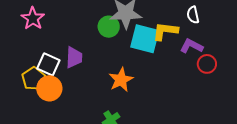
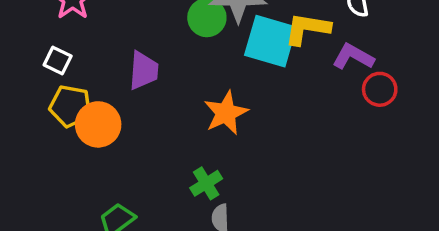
white square: (48, 64) -> (58, 60), moved, size x0.7
yellow pentagon: (34, 79) -> (71, 106), turned -30

